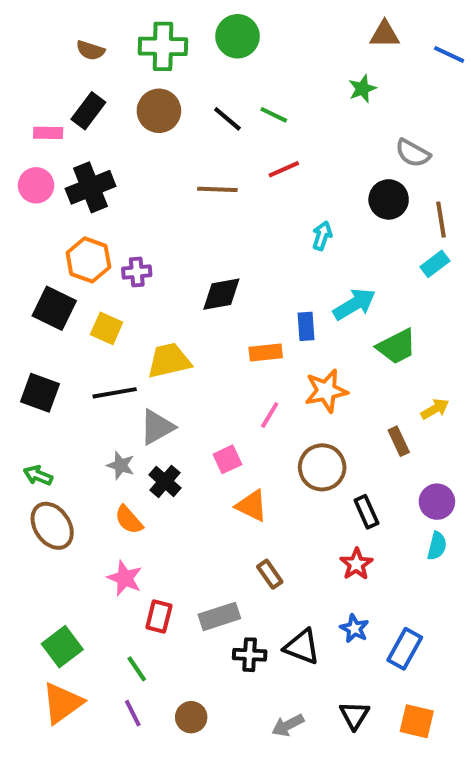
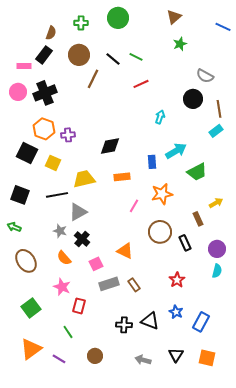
brown triangle: (385, 34) -> (174, 17), moved, turned -42
green cross: (163, 46) -> (81, 23), size x0.6
brown semicircle: (90, 50) -> (51, 33), moved, turned -88
brown line: (217, 189) -> (93, 79), moved, turned -66
orange rectangle: (266, 353) -> (122, 177), moved
pink square: (227, 459) -> (96, 264), moved
green arrow: (38, 475) -> (14, 227), moved
black rectangle: (366, 512) -> (185, 243), moved
gray rectangle: (219, 616) -> (109, 284), moved
green square: (62, 647) -> (31, 308), moved
purple line: (133, 713) -> (59, 359), moved, turned -32
gray arrow: (288, 725) -> (143, 360), turned 42

